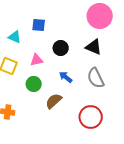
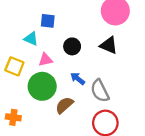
cyan triangle: (15, 37) -> (31, 39), moved
gray semicircle: (96, 78) -> (100, 91), moved
green circle: (34, 84) -> (42, 86), size x1.6

